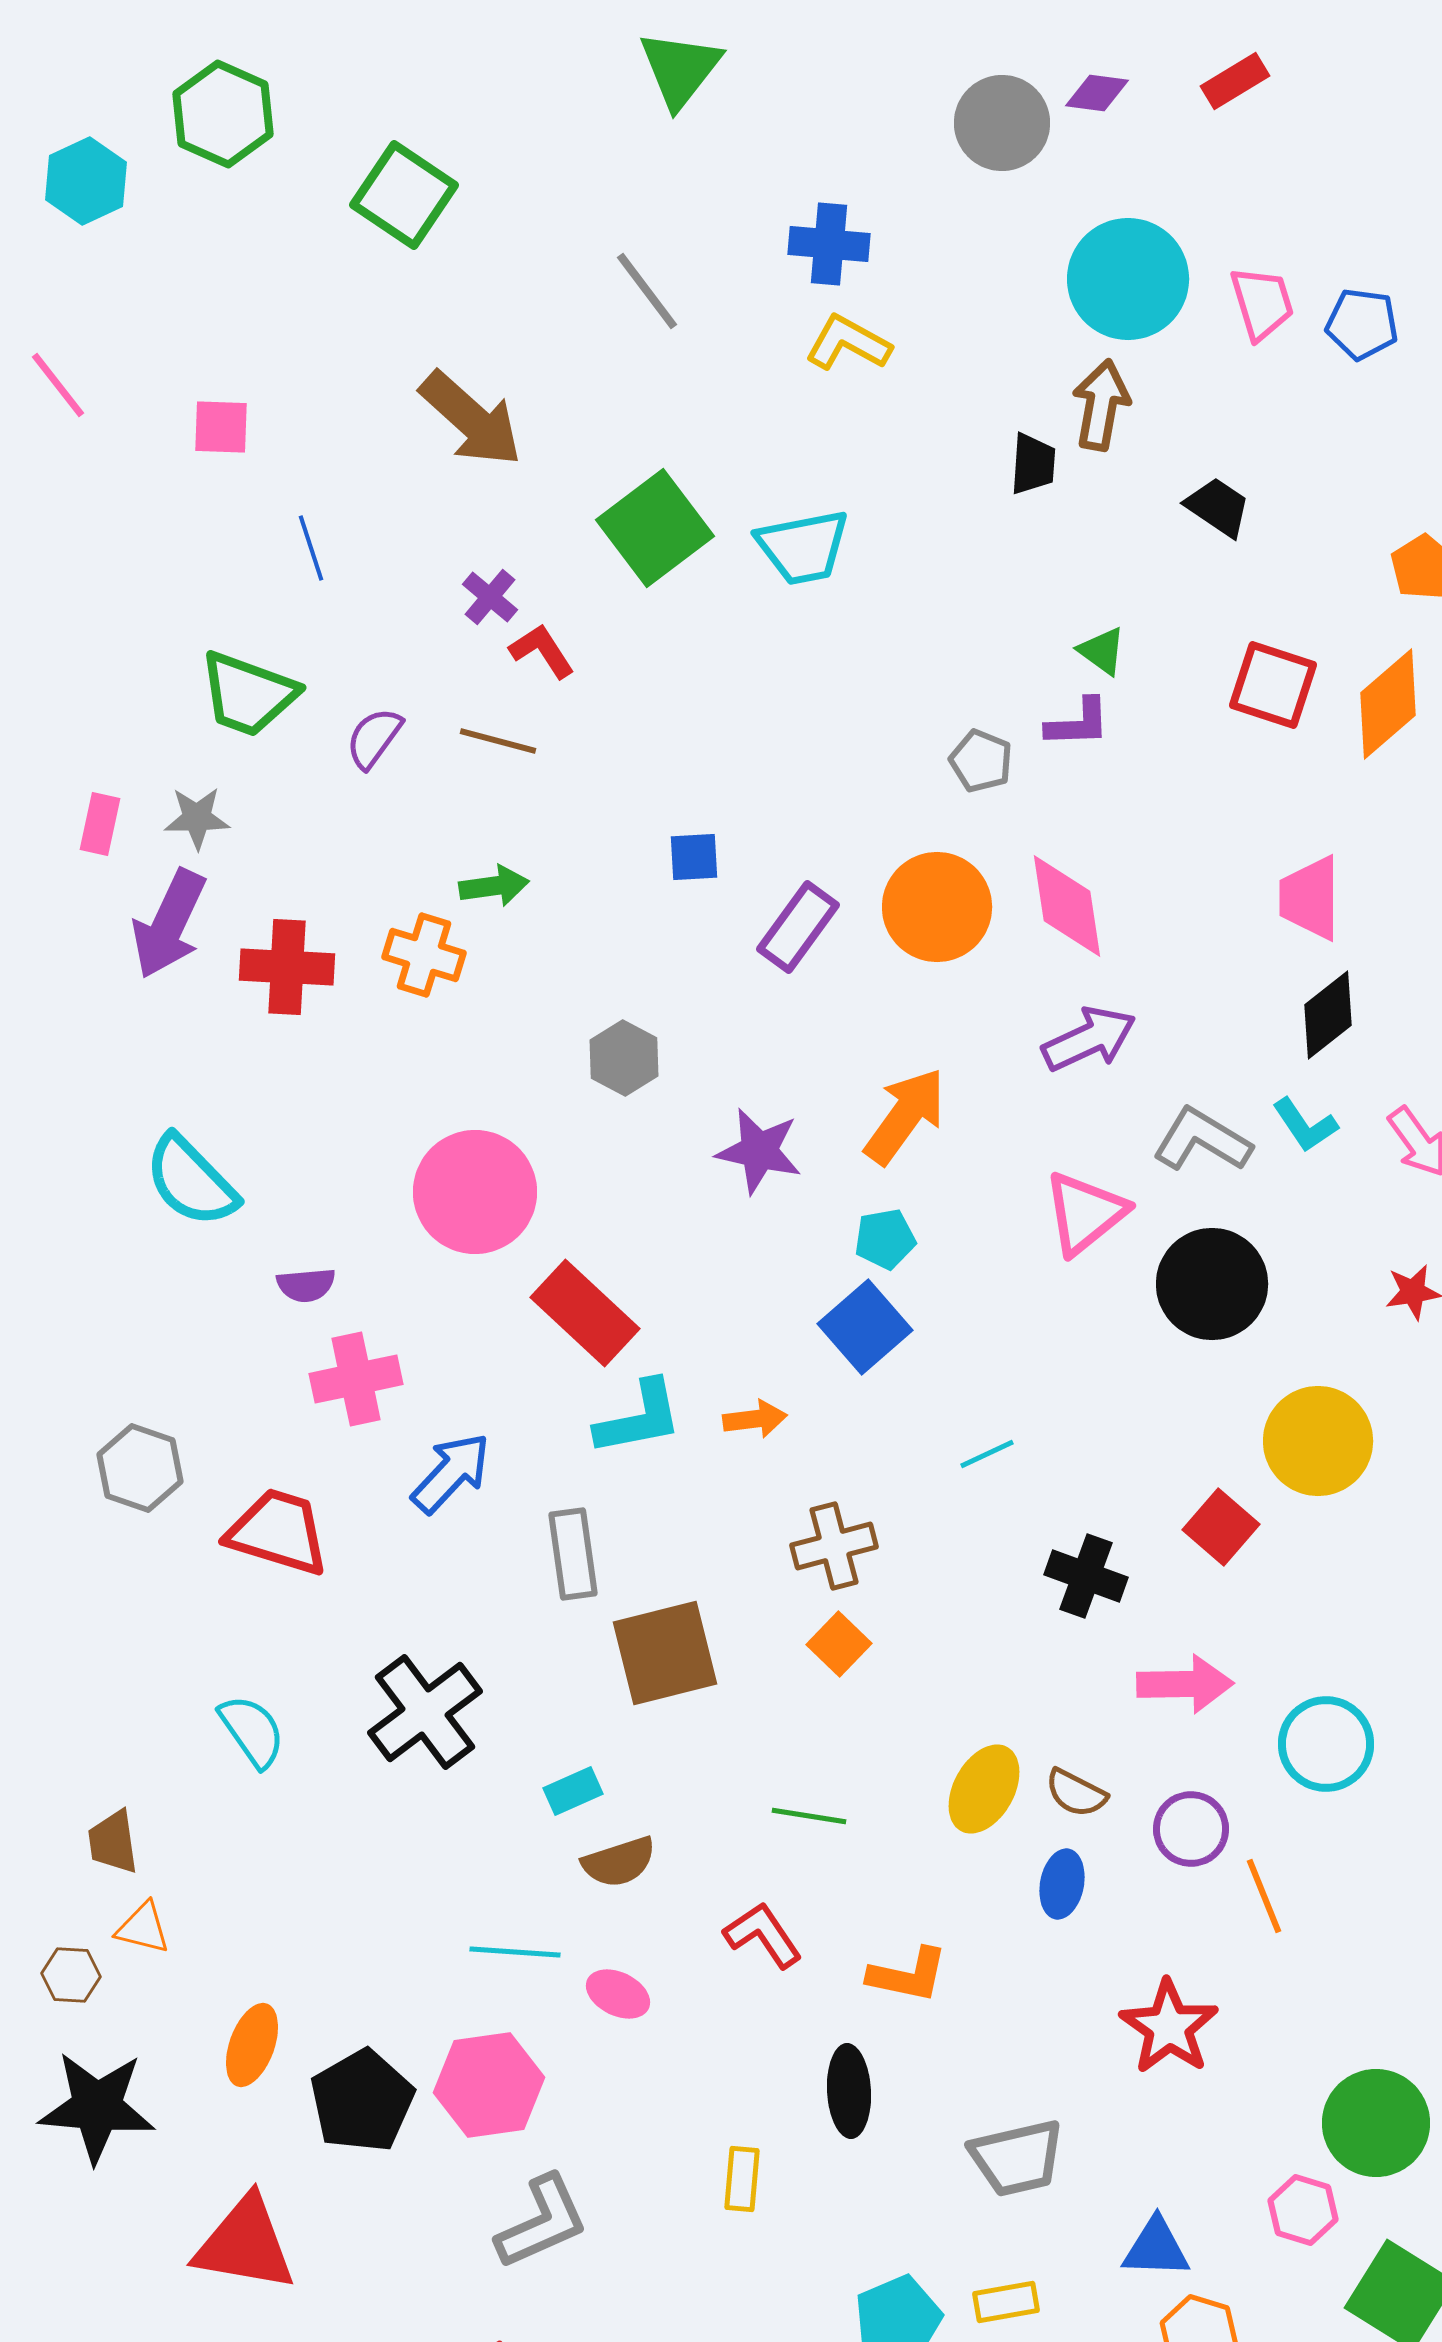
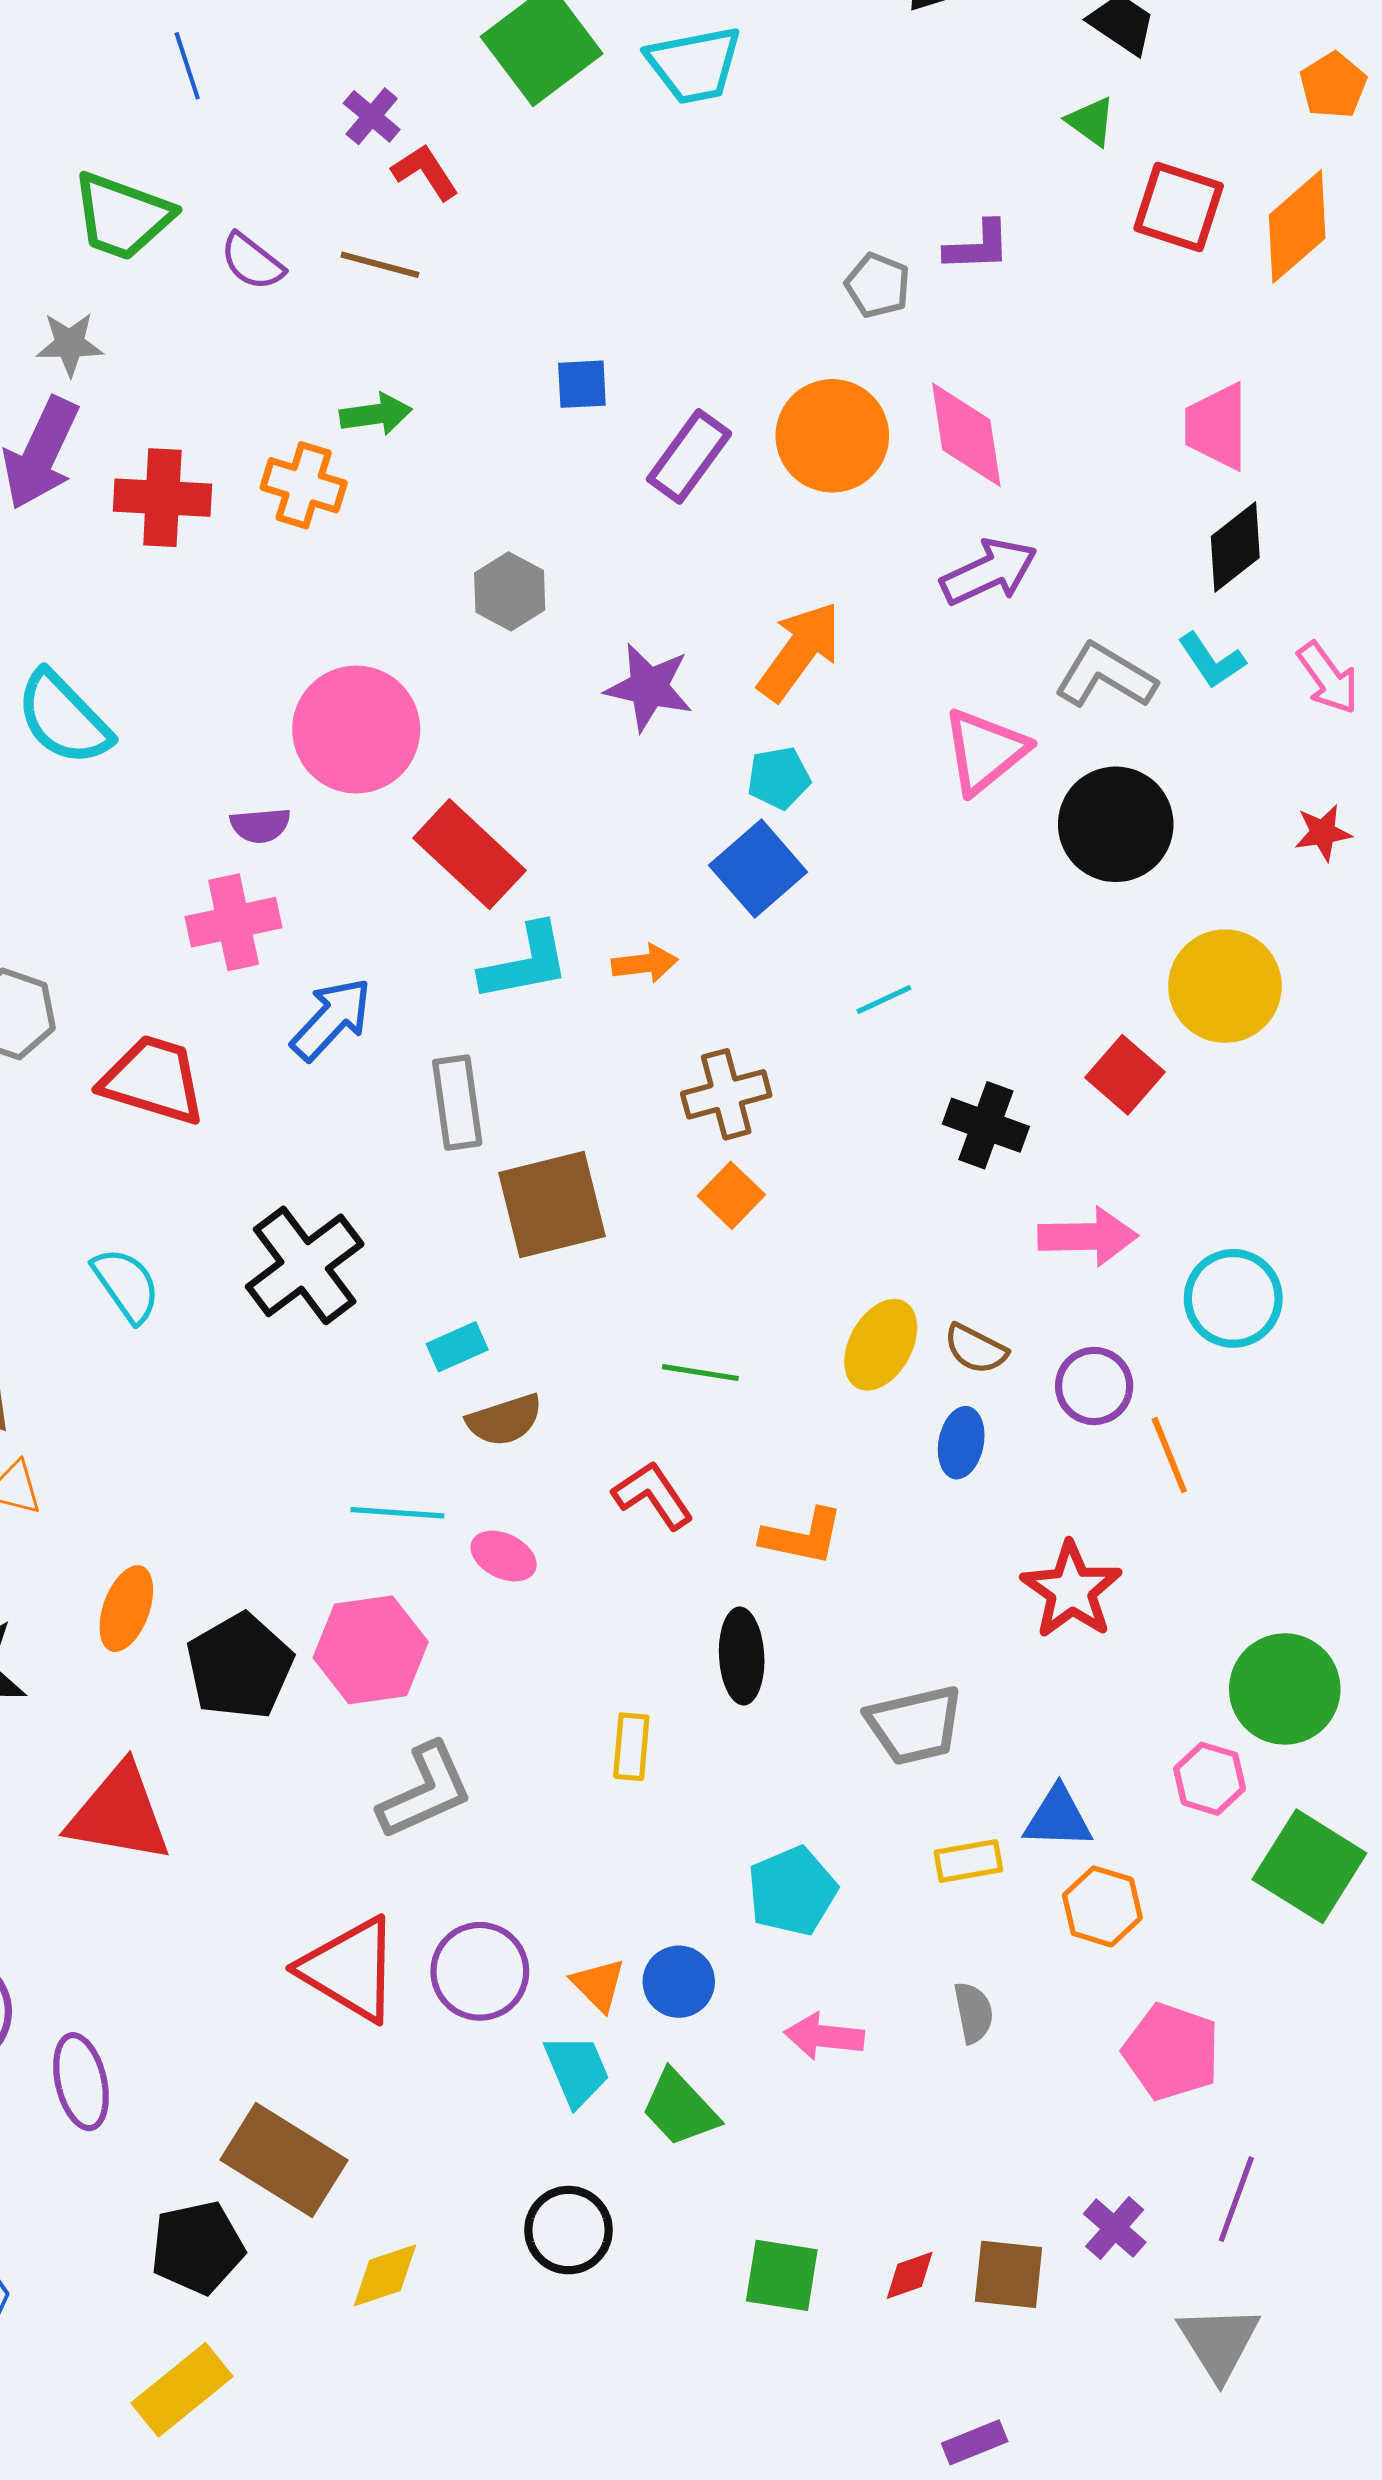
green triangle: (1102, 651) -> (1091, 121), moved
purple semicircle: (374, 738) -> (252, 262), turned -88
purple semicircle: (306, 1285) -> (260, 825), moved
yellow rectangle: (1006, 2302) -> (968, 1861), moved

